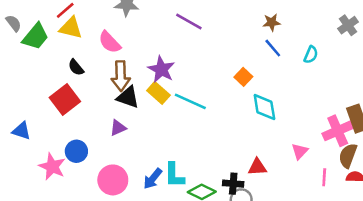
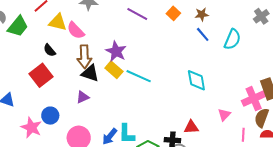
yellow triangle: (71, 28) -> (58, 22), moved
cyan semicircle: (311, 55) -> (232, 39), size x1.5
orange square: (243, 77) -> (173, 13), moved

